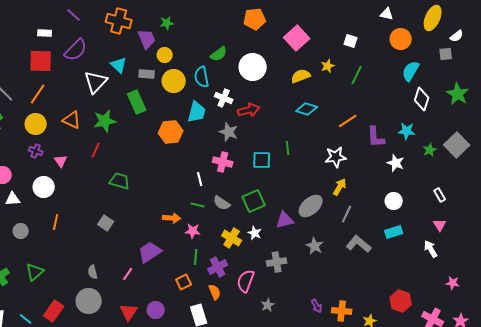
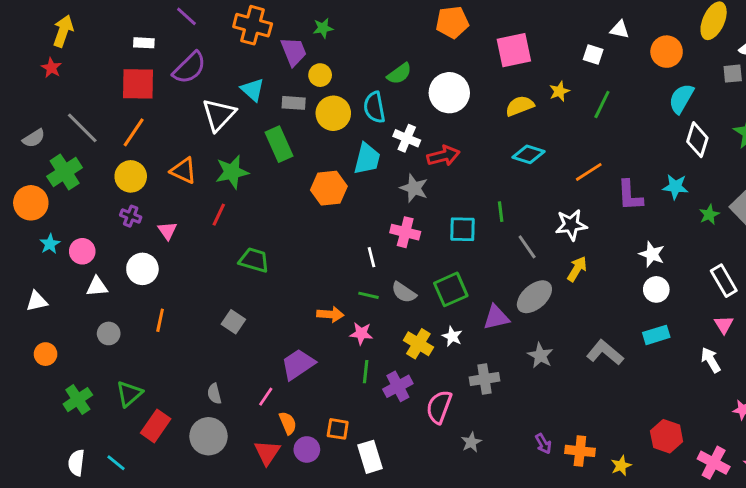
white triangle: (387, 14) -> (620, 30), moved
pink square: (297, 38) -> (514, 50), turned 30
white star: (396, 163) -> (652, 254), moved
white rectangle: (440, 195) -> (724, 281), size x1.5
gray line: (347, 214) -> (527, 247), moved, turned -60
orange square: (184, 282) -> (338, 429), moved, turned 35
orange semicircle: (215, 292) -> (288, 423), moved
red rectangle: (54, 311) -> (156, 426), moved

